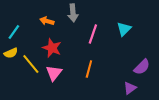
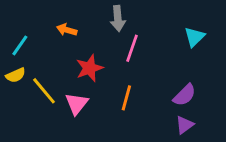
gray arrow: (73, 13) -> (118, 18), moved
cyan triangle: (124, 29) -> (194, 37), moved
red star: (52, 48) -> (89, 68), moved, turned 30
purple semicircle: (142, 67) -> (185, 95), moved

